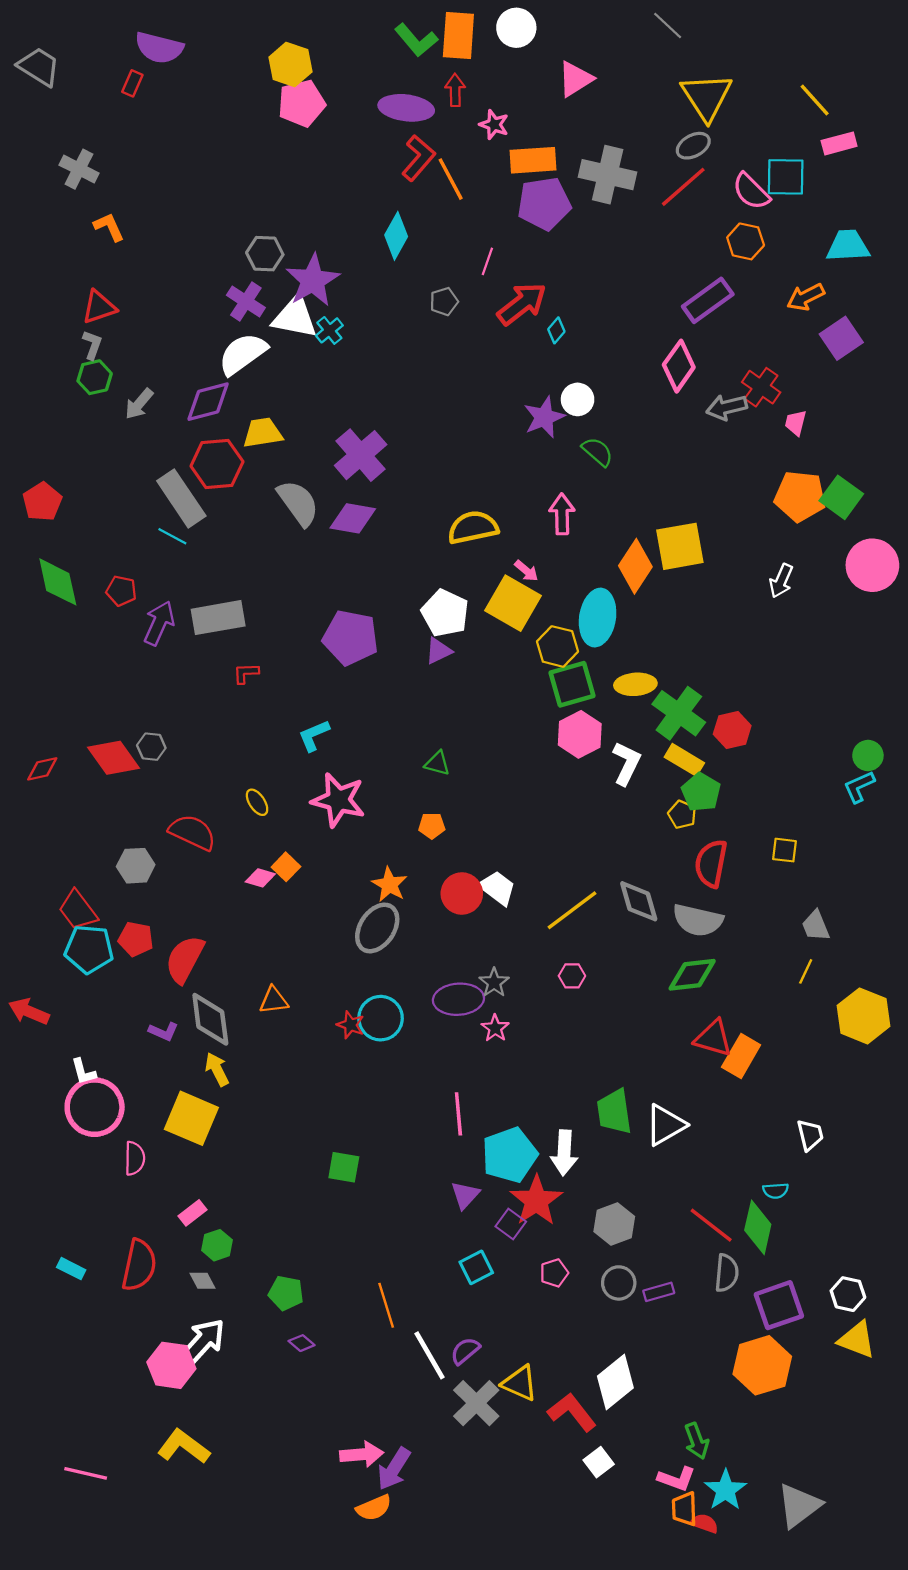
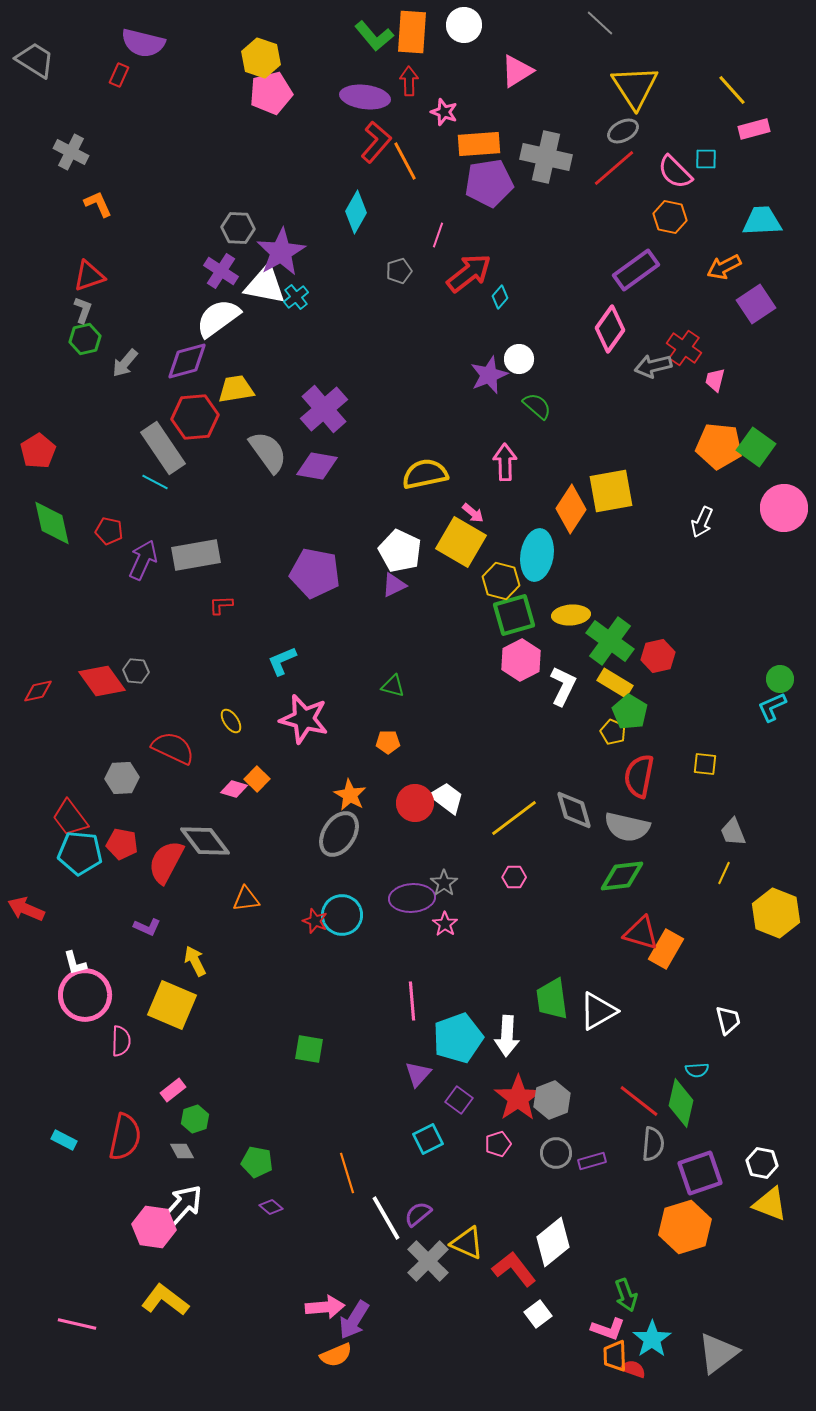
cyan square: (786, 177) -> (706, 159), size x0.6
gray diamond: (210, 1019) -> (205, 841), moved, turned -30
red star: (536, 1201) -> (518, 1098), moved

